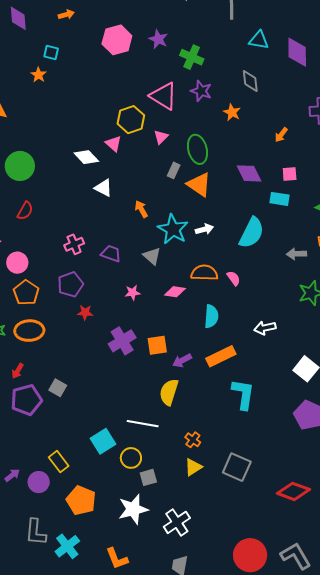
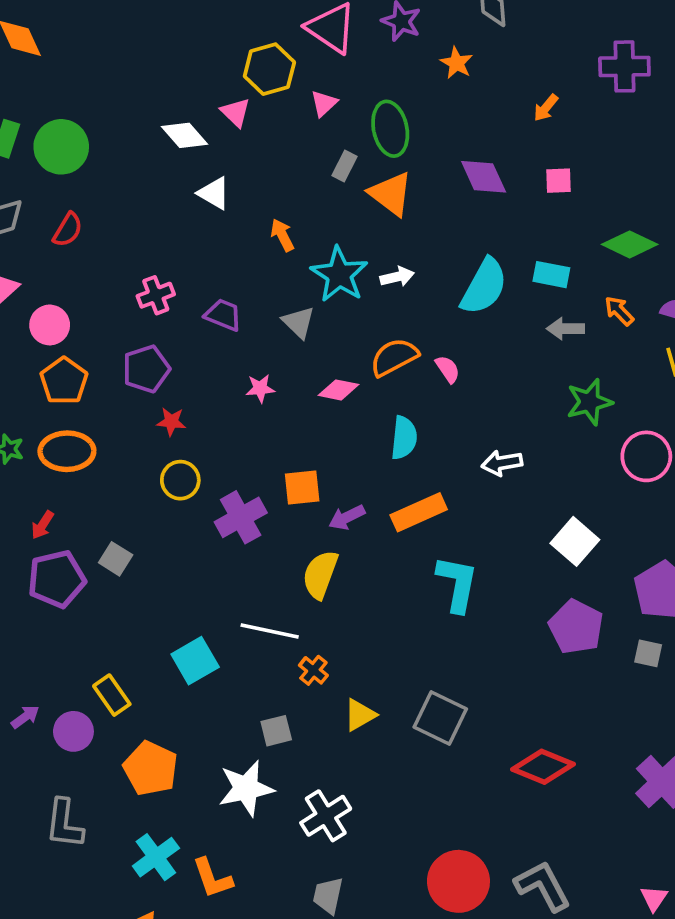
cyan rectangle: (279, 199) -> (551, 275), moved
orange semicircle: (204, 273) -> (394, 357), turned -32
purple cross: (122, 341) -> (241, 517), moved
orange cross: (193, 440) -> (313, 670), moved
yellow circle: (131, 458) -> (180, 480), moved
cyan cross: (67, 546) -> (156, 857), moved

